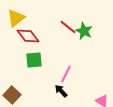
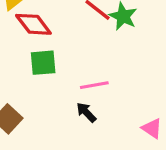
pink line: (66, 74) -> (94, 85), turned 54

